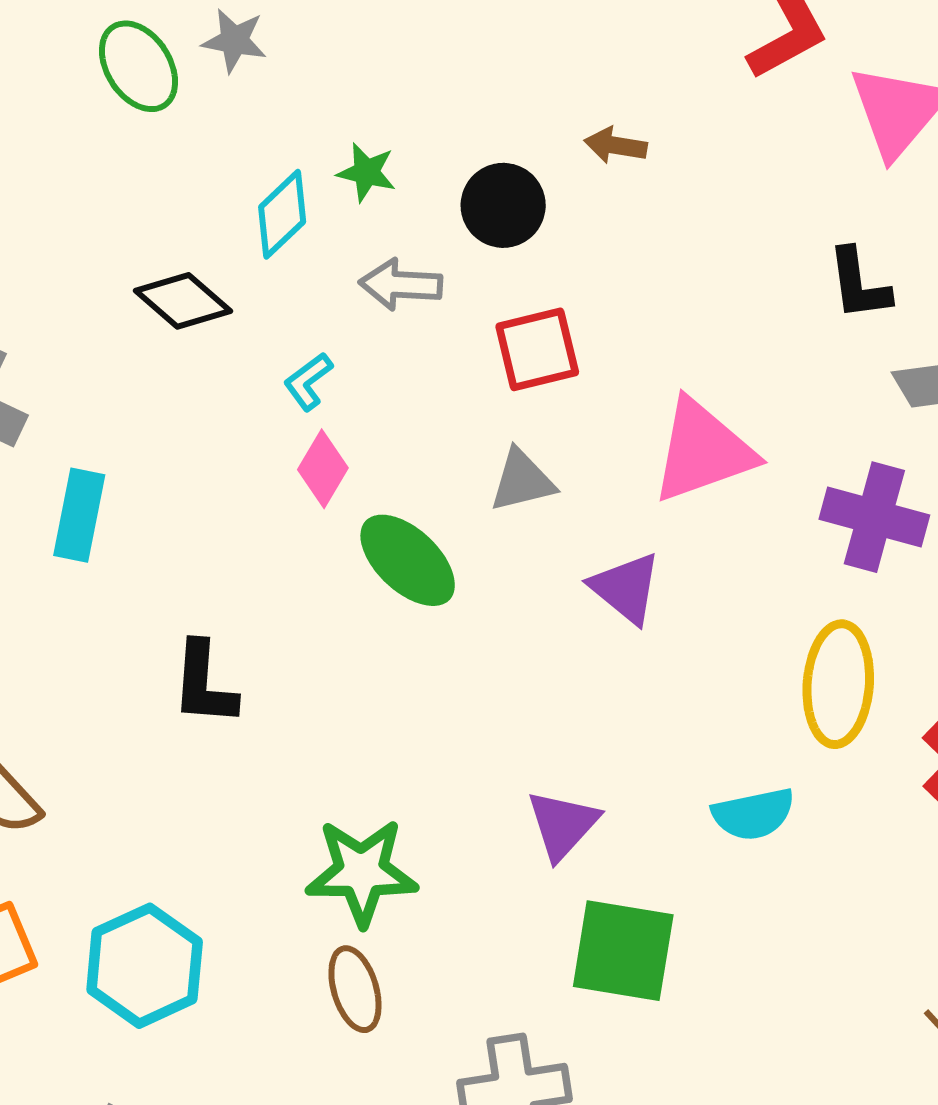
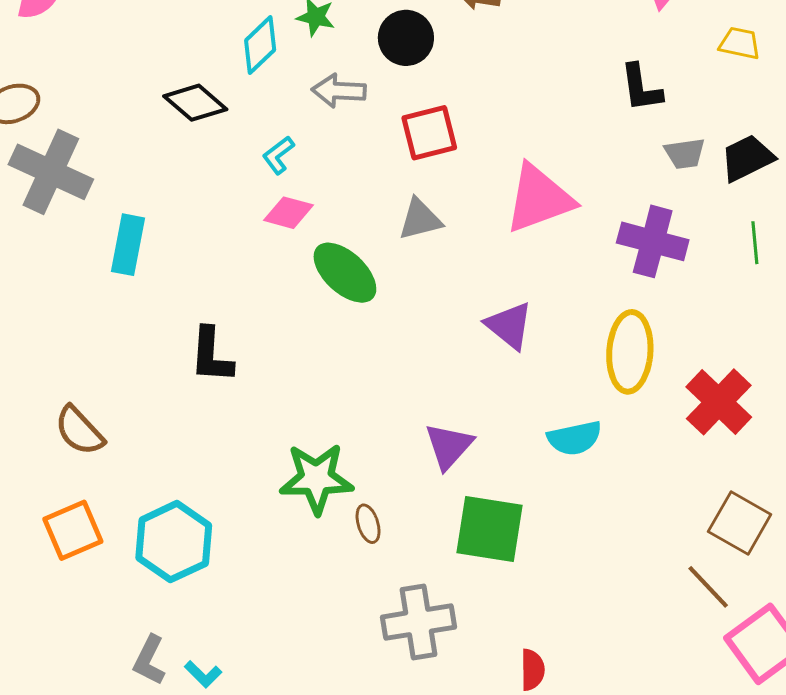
pink diamond: (323, 469) -> (289, 213), turned 75
purple triangle: (626, 588) -> (509, 326), moved
brown ellipse: (355, 989) -> (368, 524), moved, size x0.7

